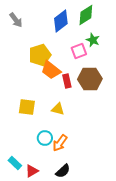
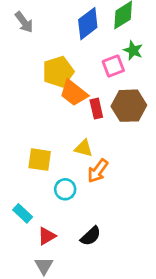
yellow square: (27, 107) -> (40, 160), moved
orange arrow: (60, 143) -> (98, 171), moved
cyan rectangle: (15, 163) -> (23, 213), moved

